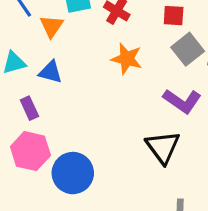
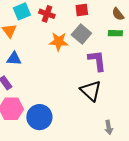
gray square: (188, 49) -> (81, 34), moved
purple L-shape: (182, 101) -> (97, 61), turned -120

